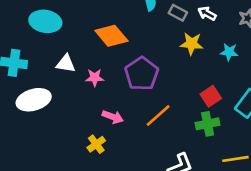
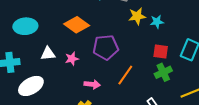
cyan star: (229, 52) -> (157, 22), moved
purple pentagon: (142, 74) -> (106, 47), turned -30
red square: (211, 96) -> (161, 51), turned -35

